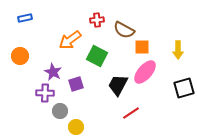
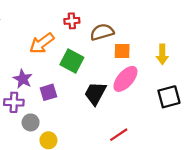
brown semicircle: (124, 30) -> (102, 32), turned 135
red line: (131, 113) -> (119, 135), moved

